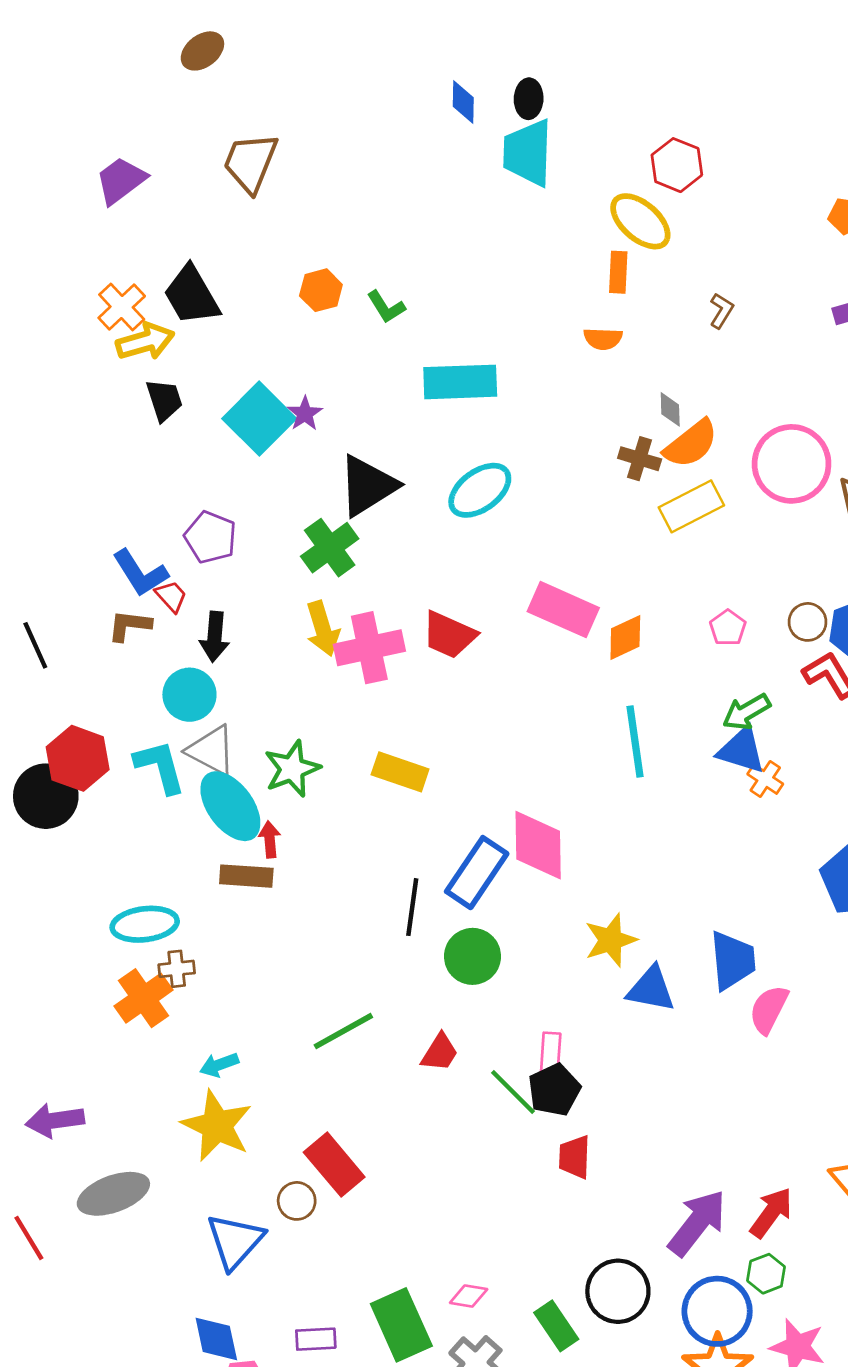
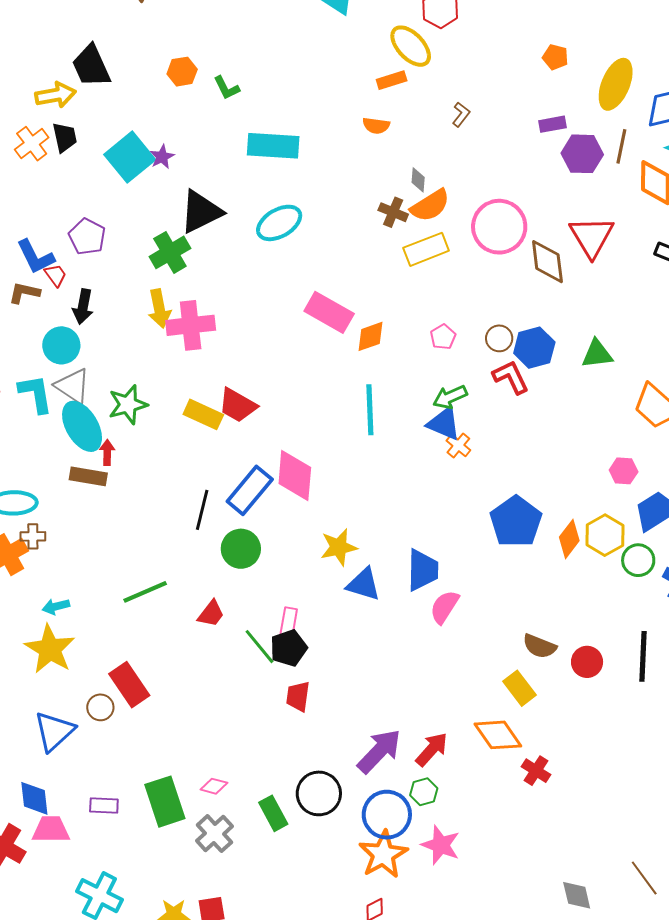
orange rectangle: (618, 272) -> (392, 80), turned 64
orange cross: (122, 307) -> (32, 144), moved
red trapezoid: (449, 635) -> (238, 405), moved

